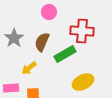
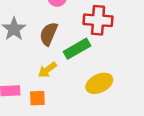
yellow arrow: (29, 68) -> (47, 70), moved

